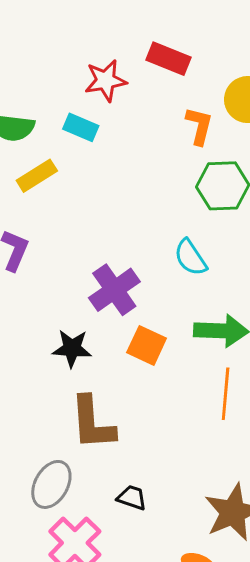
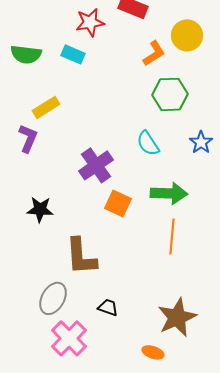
orange L-shape: (199, 126) -> (154, 53), turned 44
yellow rectangle: (37, 176) -> (46, 107), moved
black star: (72, 348) -> (40, 209), moved

